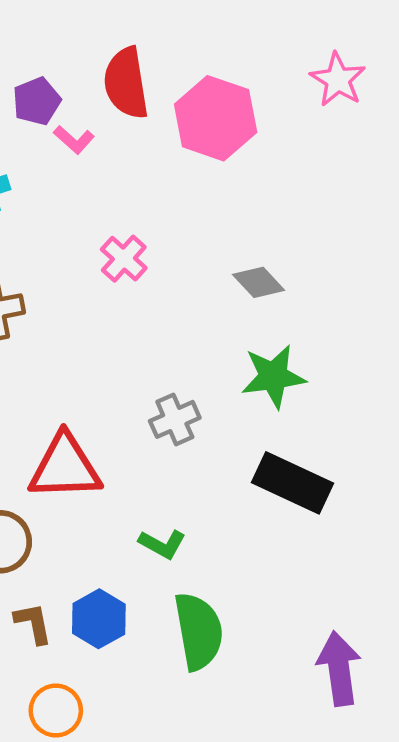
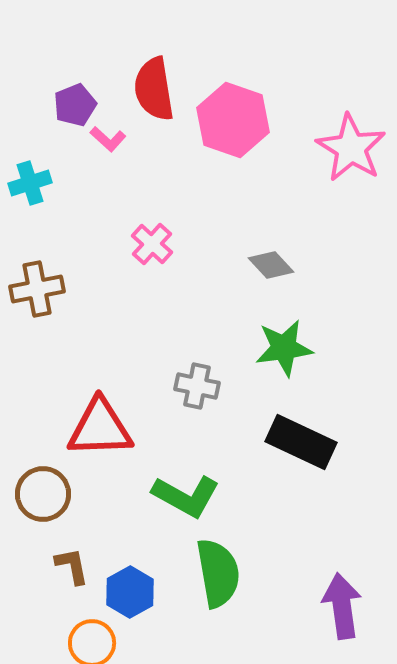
pink star: (338, 80) -> (351, 148), moved, size x1.4
gray cross: (175, 419) -> (197, 386), turned 36
green L-shape: (162, 544) -> (186, 496), size x1.6
blue hexagon: (99, 619) -> (130, 592), moved

